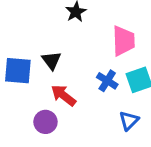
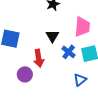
black triangle: (51, 60) -> (52, 36), moved
red arrow: (63, 95) -> (39, 58), turned -144

